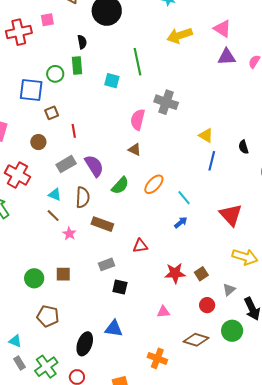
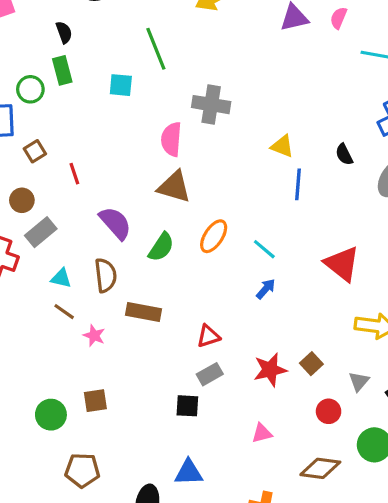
brown triangle: (135, 149) -> (174, 187), size x1.6
gray rectangle: (66, 164) -> (41, 232), moved
gray rectangle: (107, 264) -> (210, 374), moved

